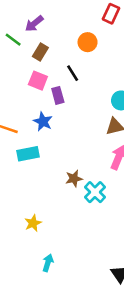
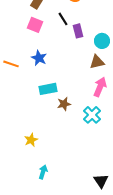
purple rectangle: (58, 95) -> (78, 31), moved
cyan rectangle: (28, 154) -> (48, 89), moved
cyan cross: (95, 192) -> (92, 115), moved

